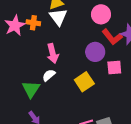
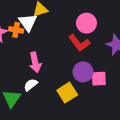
white triangle: (58, 17) -> (28, 22), moved
red L-shape: (112, 37) -> (79, 43), moved
purple circle: (95, 52) -> (83, 72), moved

